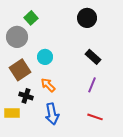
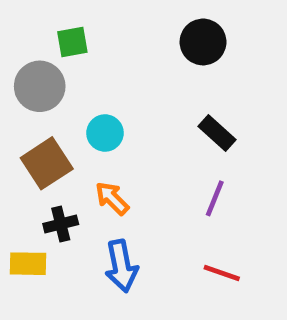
green square: (31, 18) -> (72, 42), turned 32
black cross: (26, 96) -> (61, 224), turned -32

